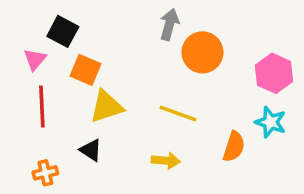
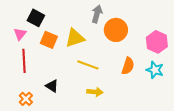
yellow triangle: (106, 106) -> (75, 38), moved
yellow line: (178, 113) -> (88, 65), moved
orange semicircle: (234, 147) -> (128, 66), moved
orange cross: (45, 173) -> (26, 99), turned -32

